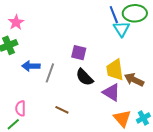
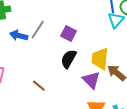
gray line: (50, 73) -> (38, 30), moved
black semicircle: (84, 77) -> (69, 59), turned 60

